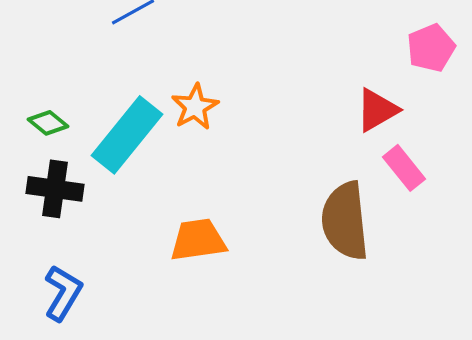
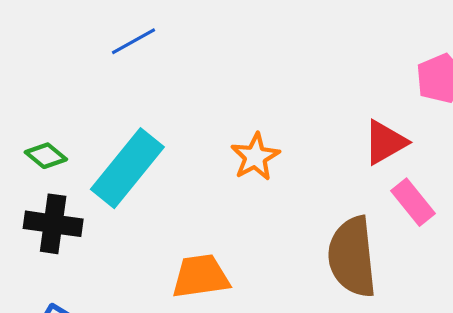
orange star: (195, 107) -> (255, 157), moved

